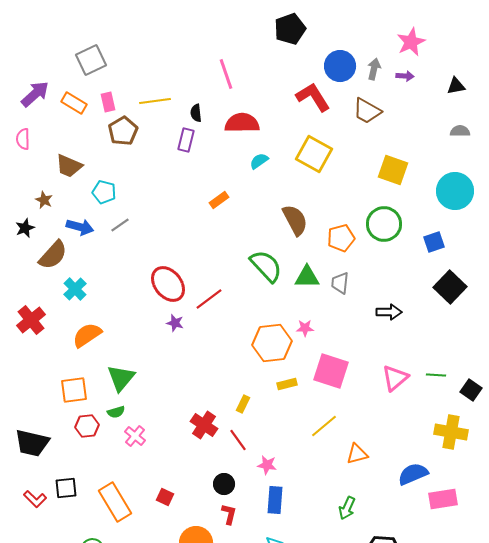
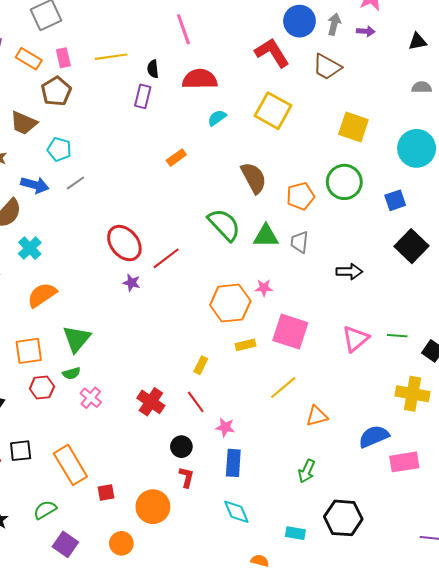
brown pentagon: (123, 131) -> (56, 91), moved
red cross: (204, 425) -> (151, 402), moved
red square: (165, 497) -> (106, 492), moved, turned -36

